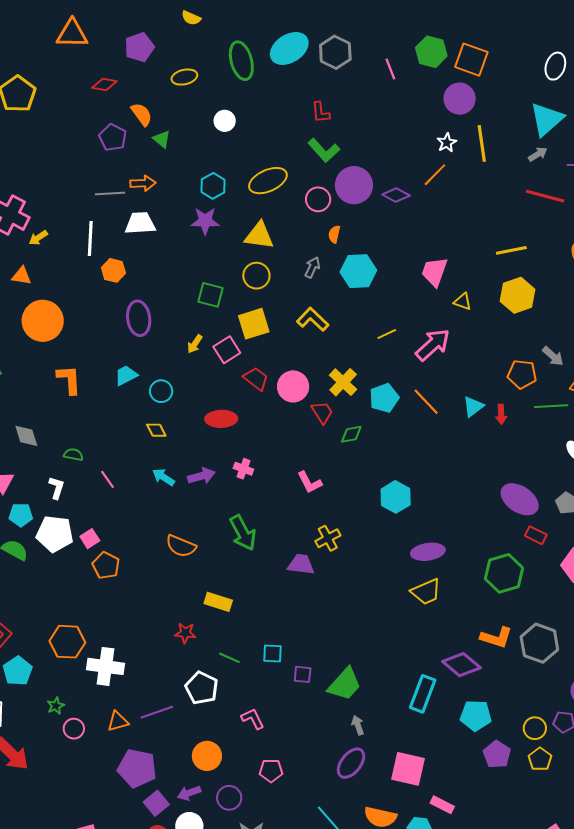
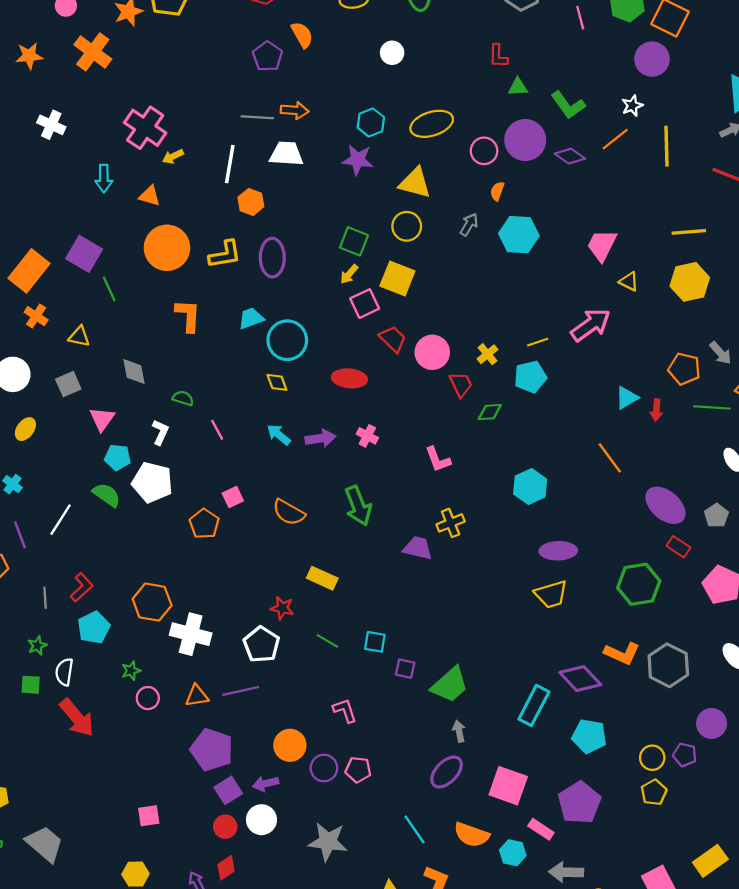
green triangle: (162, 139) -> (518, 87), moved, turned -48
yellow line: (482, 143) -> (666, 146), moved
green L-shape: (324, 150) -> (568, 105), moved
yellow L-shape: (313, 319) -> (225, 254), moved, turned 120
yellow square: (254, 324) -> (397, 278), turned 32
yellow line: (387, 334) -> (538, 342), moved
yellow arrow: (195, 344) -> (349, 274), moved
yellow cross: (343, 382) -> (488, 354), size x0.7
cyan circle: (161, 391) -> (287, 340), size x1.6
orange line: (426, 402) -> (610, 458), moved
pink square: (90, 539) -> (233, 497), moved
white pentagon: (202, 688) -> (261, 644), moved
purple pentagon: (497, 754) -> (579, 803), moved, size x1.4
purple circle: (229, 798) -> (324, 768), moved

